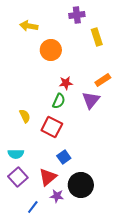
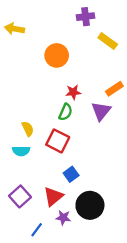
yellow arrow: (29, 26) -> (14, 29), moved
yellow rectangle: (97, 37) -> (108, 41), turned -36
cyan semicircle: (16, 154) -> (21, 151), moved

